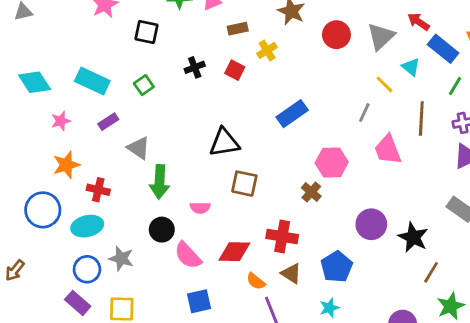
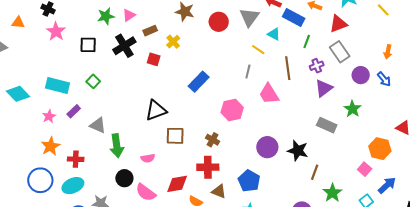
black cross: (195, 67) -> (124, 46), moved, size x1.6
pink star: (61, 121) -> (49, 116), moved
brown cross: (311, 192) -> (213, 140), moved

